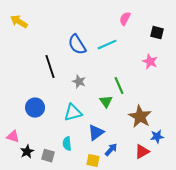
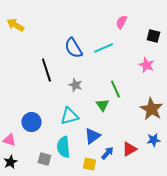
blue circle: (35, 108) -> (31, 122), moved
brown star: (140, 117) -> (151, 109), moved
cyan semicircle: (67, 144) -> (63, 147), size x1.5
black star: (27, 152) -> (10, 162), moved
red triangle: (142, 152) -> (129, 149), moved

